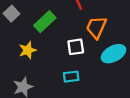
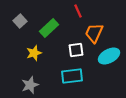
cyan rectangle: (71, 77) -> (72, 76), size x1.5

